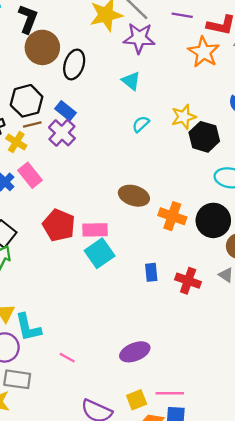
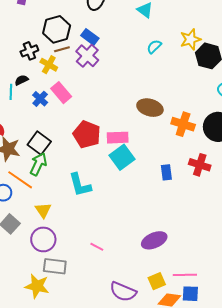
red cross: (188, 281) -> (200, 165), moved
cyan L-shape: (28, 327) -> (80, 185), moved

